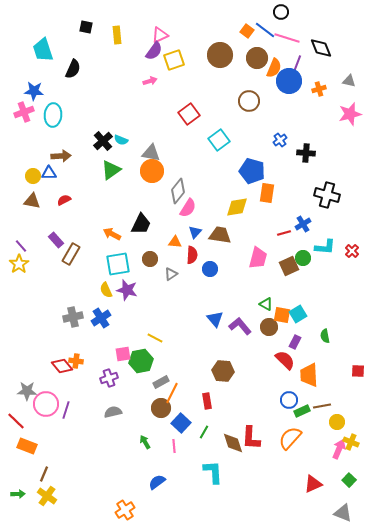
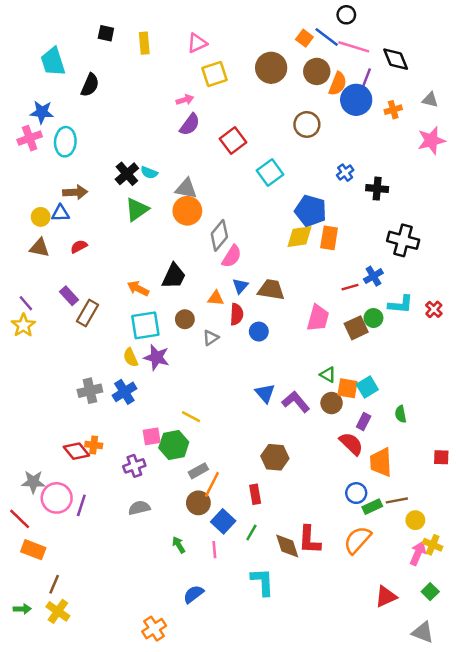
purple semicircle: (154, 51) -> (190, 124), moved
yellow diamond: (237, 207) -> (299, 237), moved

